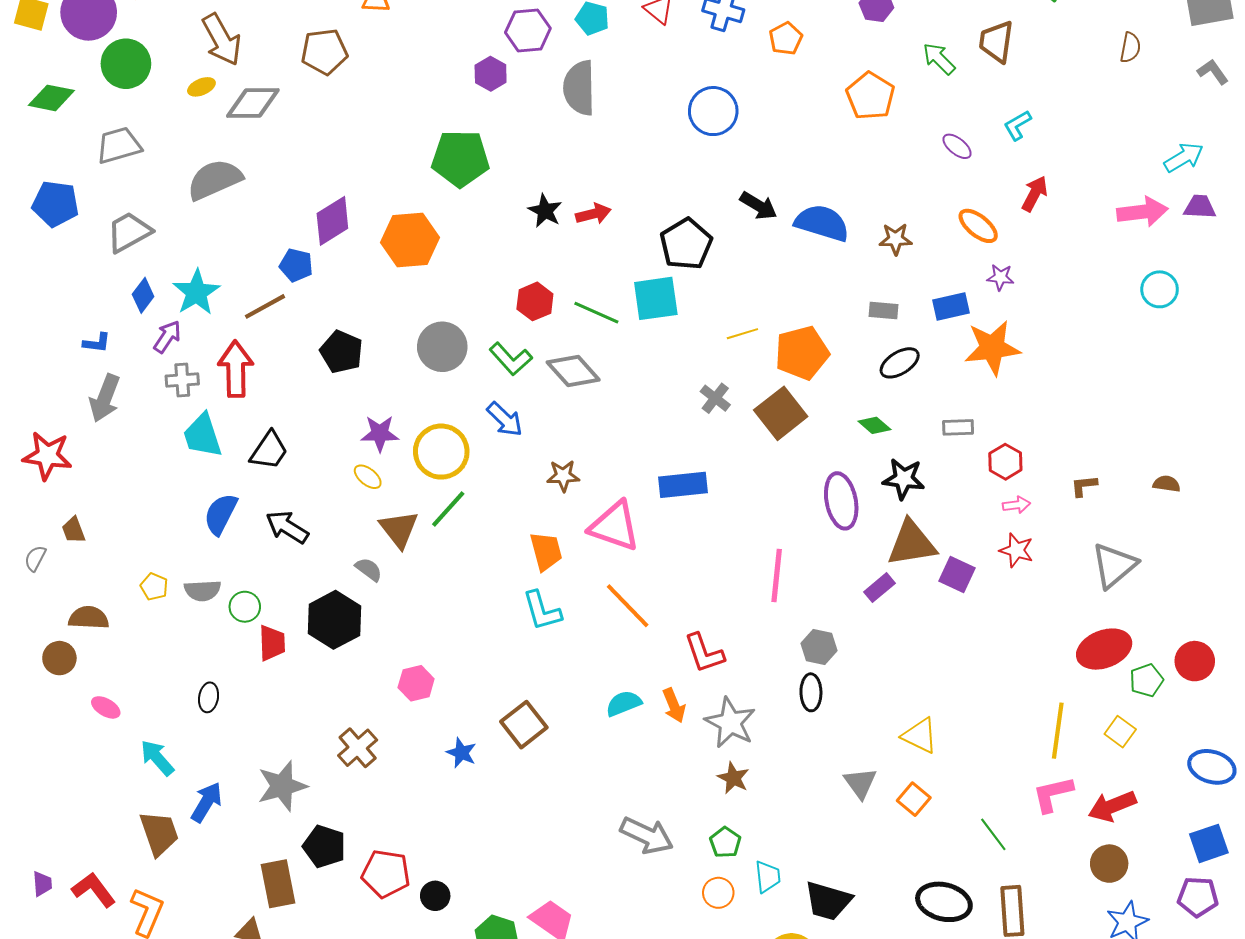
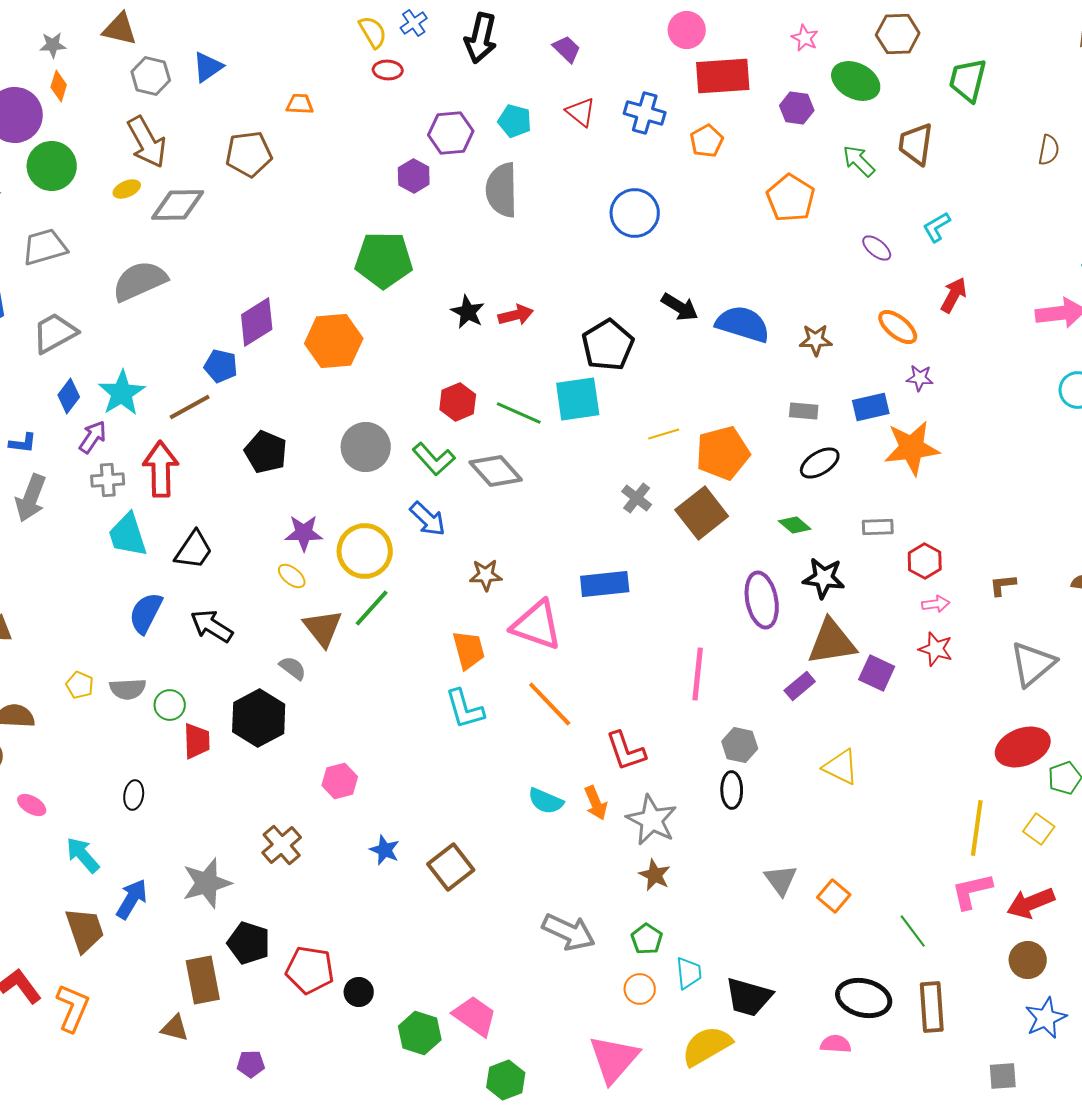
cyan semicircle: (624, 703) -> (546, 801), turned -135
brown square: (524, 725) -> (451, 867), moved
yellow triangle: (920, 736) -> (841, 767), moved

